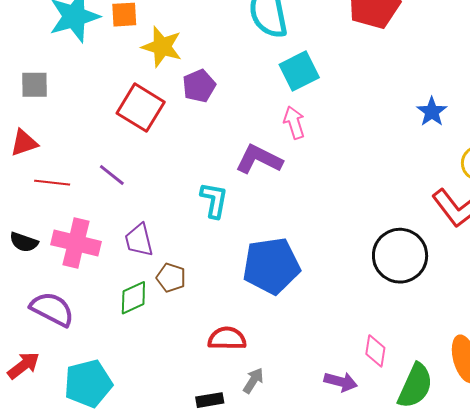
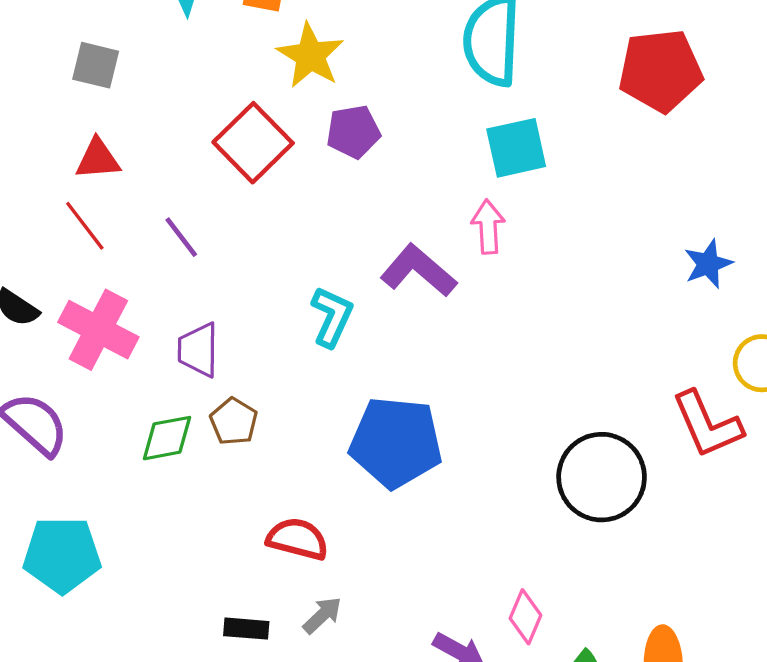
red triangle: (24, 143) -> (98, 159), moved
red line: (52, 183) -> (85, 226), turned 32

